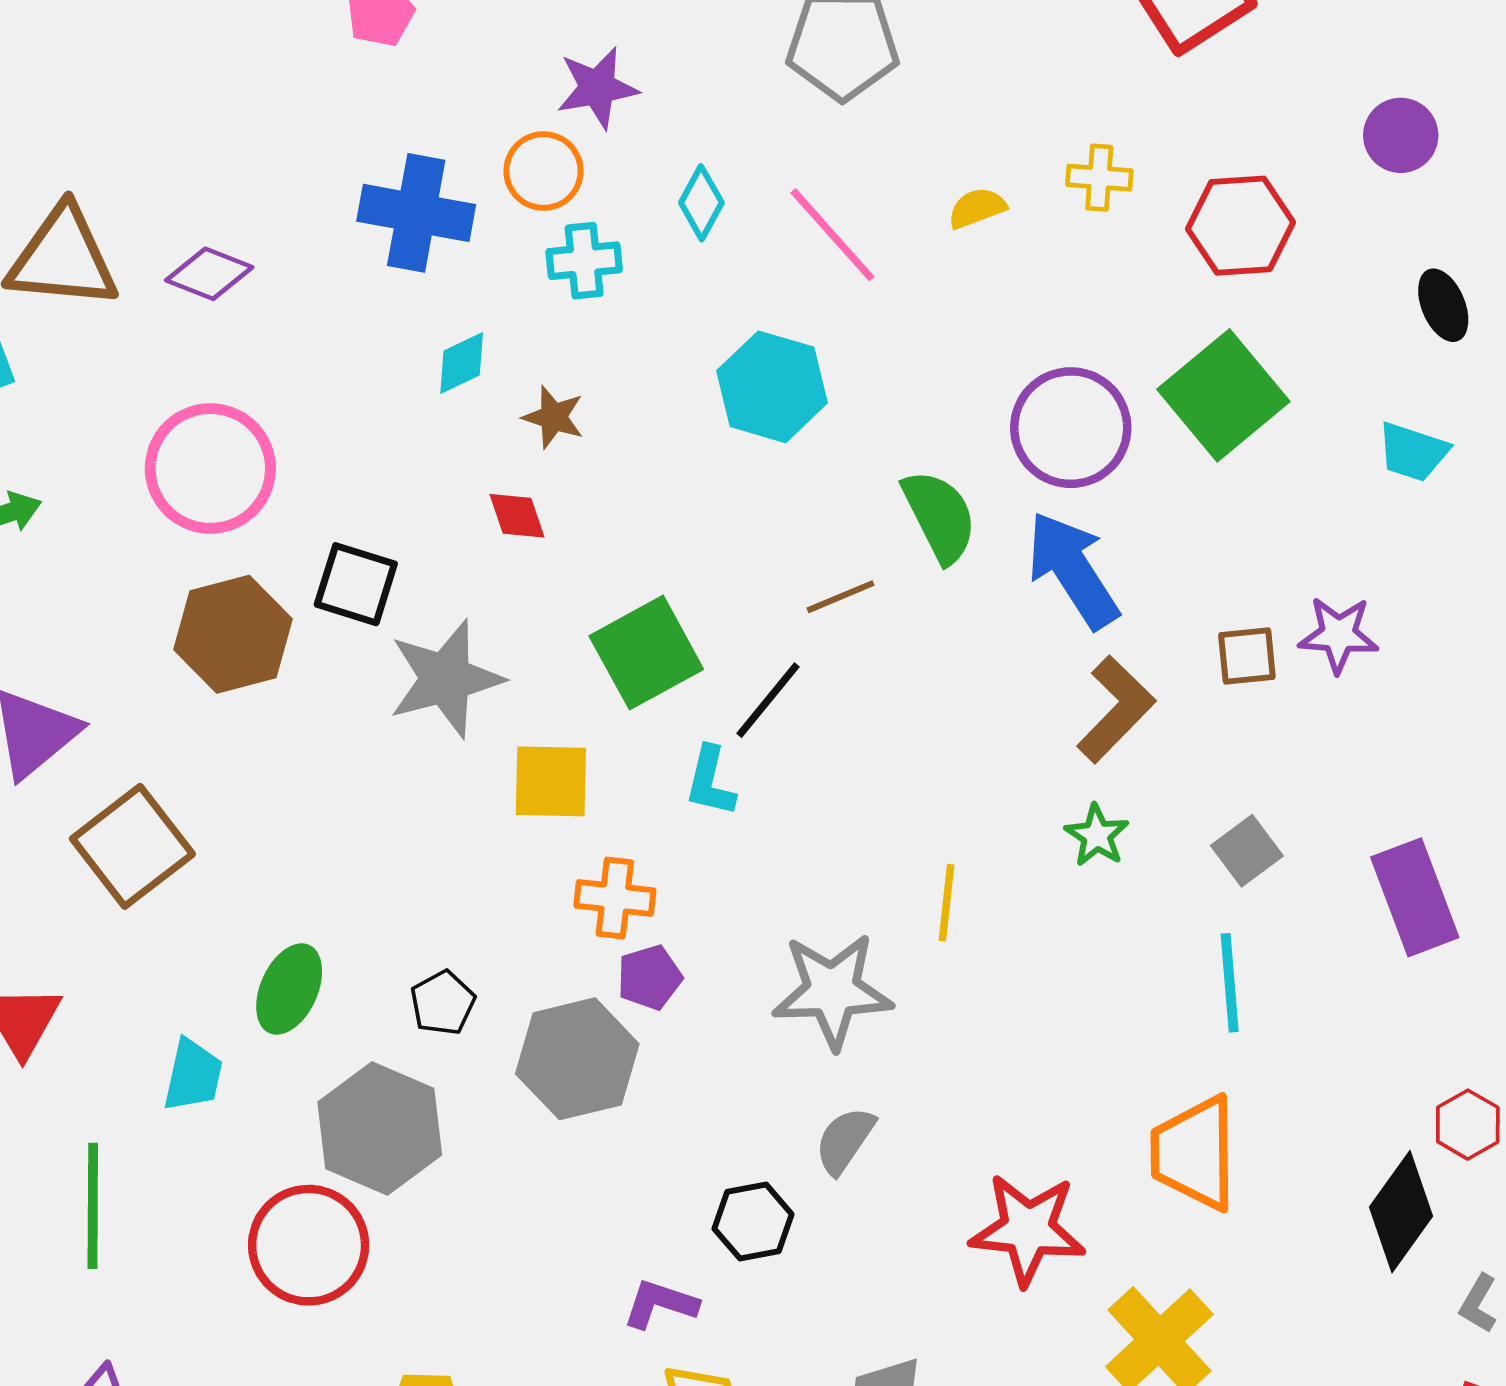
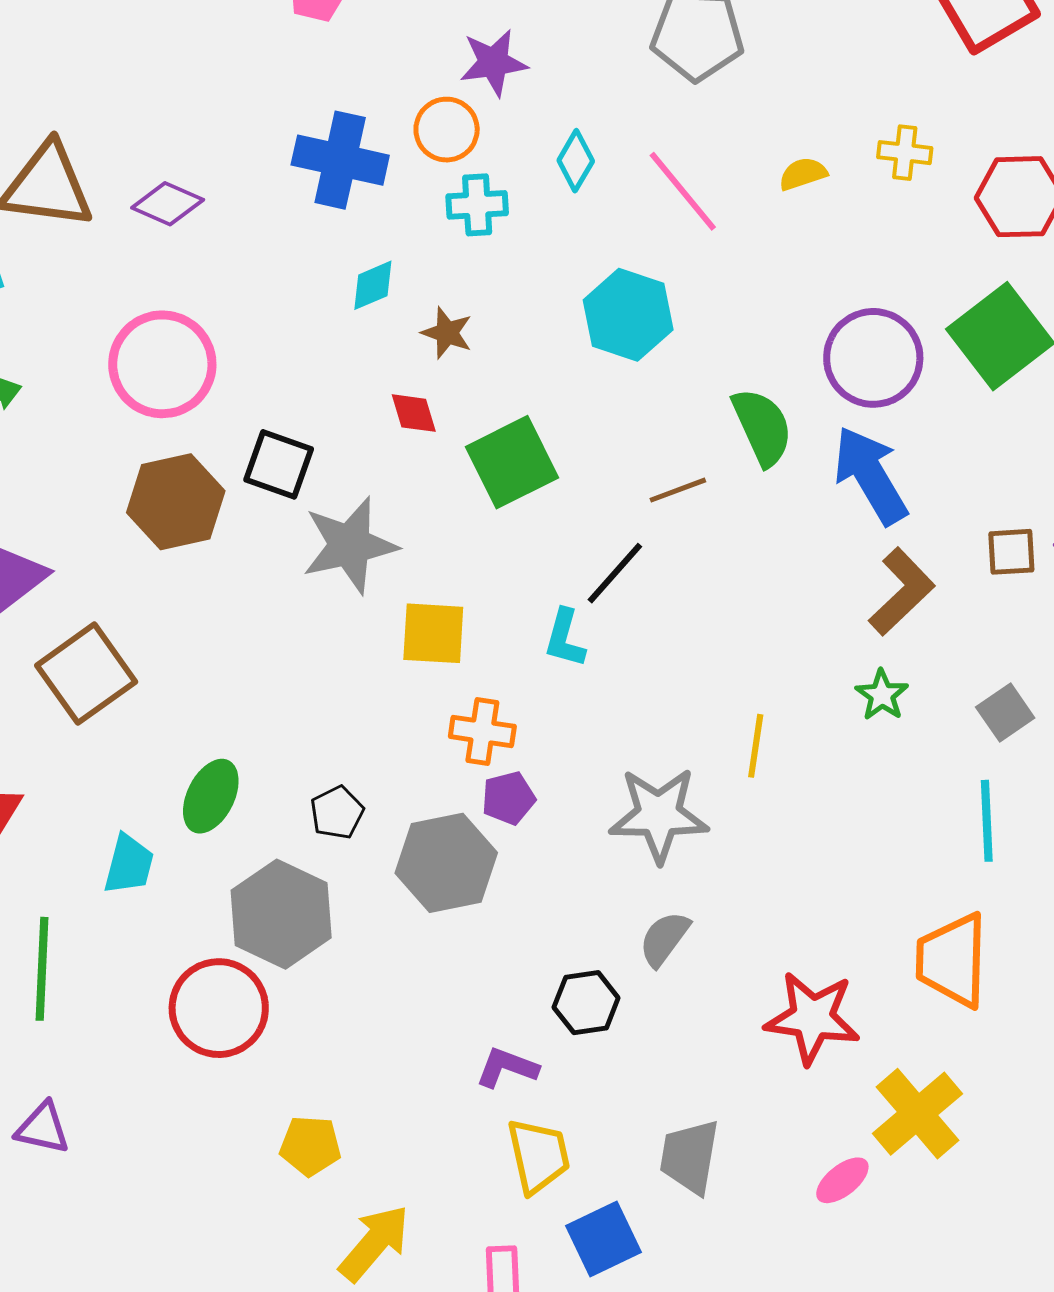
green square: (646, 653) -> (512, 462), moved

